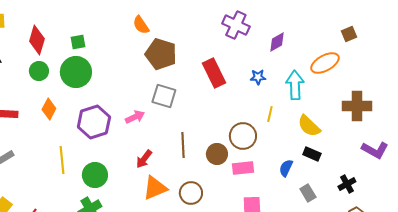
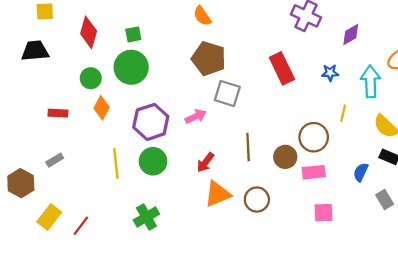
brown pentagon: (161, 54) -> (209, 59), moved
green circle: (39, 71) -> (91, 78), moved
green circle: (95, 175) -> (153, 161), moved

